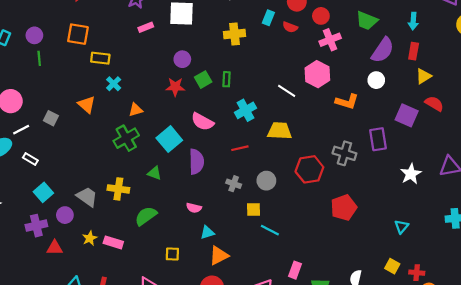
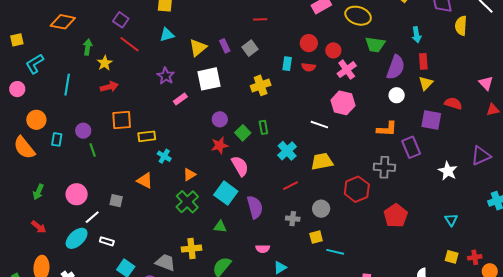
yellow triangle: (424, 76) -> (426, 83), moved
orange L-shape: (347, 102) -> (387, 129), moved
pink semicircle: (202, 122) -> (240, 166), moved, turned -135

